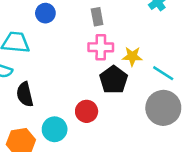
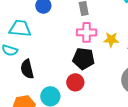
black pentagon: (114, 80) -> (84, 59), moved, turned -30

